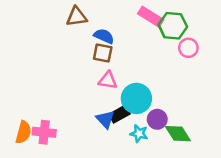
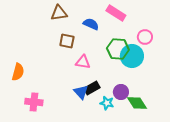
green hexagon: (173, 26) -> (118, 49), moved
blue semicircle: (104, 36) -> (91, 24), moved
brown square: (103, 53) -> (67, 41), moved
cyan circle: (136, 98) -> (132, 56), moved
orange semicircle: (23, 132) -> (18, 72), moved

